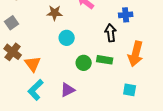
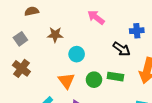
brown star: (55, 13) -> (55, 35), moved
black arrow: (111, 33) -> (122, 49), turned 132
orange triangle: (33, 64) -> (66, 81), moved

